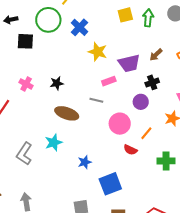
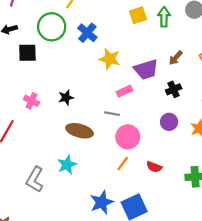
purple circle: (141, 102) -> (169, 122), moved
pink circle: (120, 124) -> (128, 137), moved
orange line: (146, 133) -> (123, 164), moved
blue star: (85, 162) -> (102, 202), moved, size x1.5

